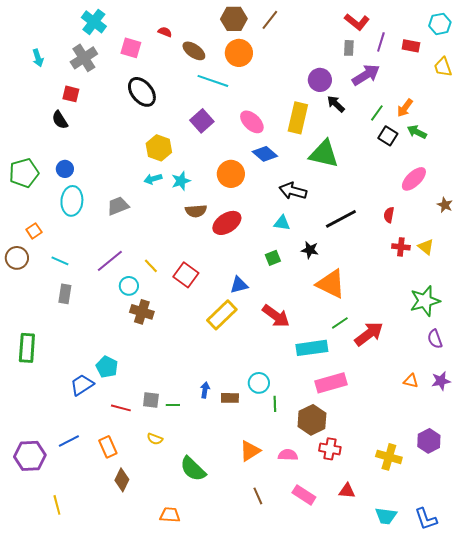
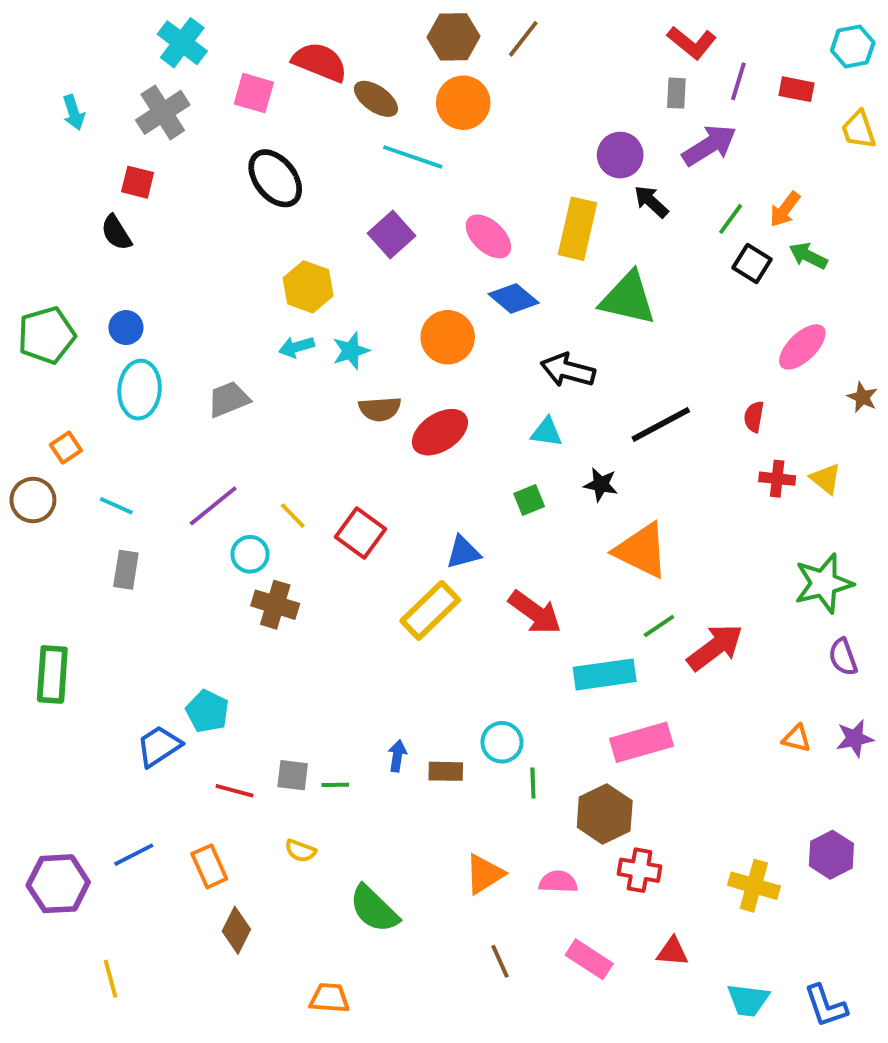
red semicircle: (165, 32) -> (320, 62), size x2.0

